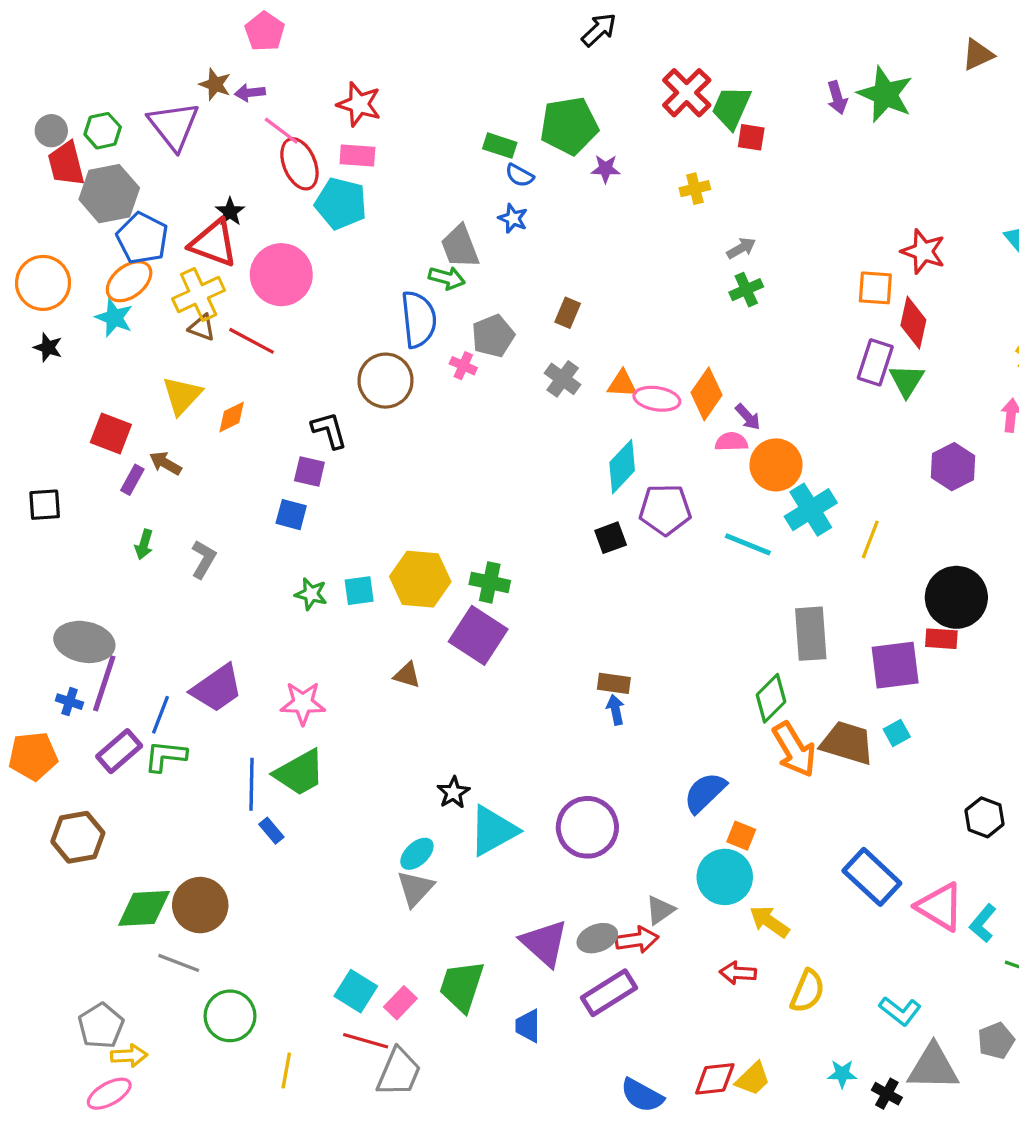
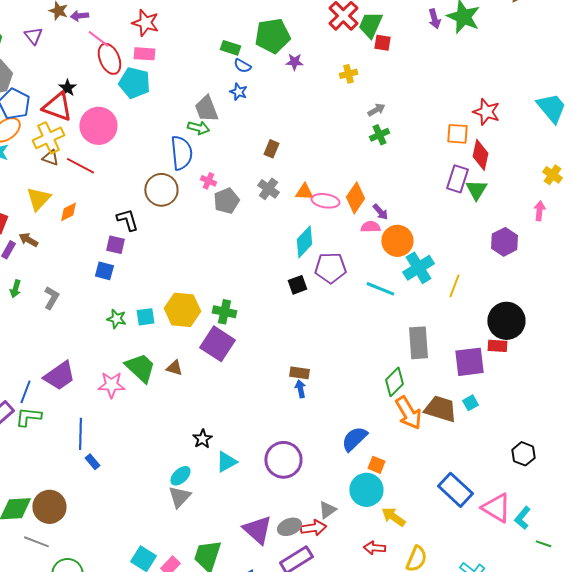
purple triangle: (174, 126) -> (33, 36), size x0.6
gray pentagon: (493, 336) -> (226, 201), moved
green trapezoid: (299, 773) -> (140, 368), moved, turned -108
cyan triangle: (493, 831) -> (226, 462), size x0.7

